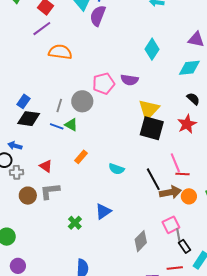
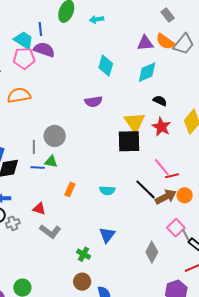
purple semicircle: (98, 16) -> (44, 50), turned 105
pink pentagon: (104, 84) -> (24, 58), moved, turned 30
yellow triangle: (149, 110) -> (135, 122), moved
gray L-shape: (50, 191) -> (50, 231), turned -120
brown circle: (28, 196) -> (82, 282), moved

